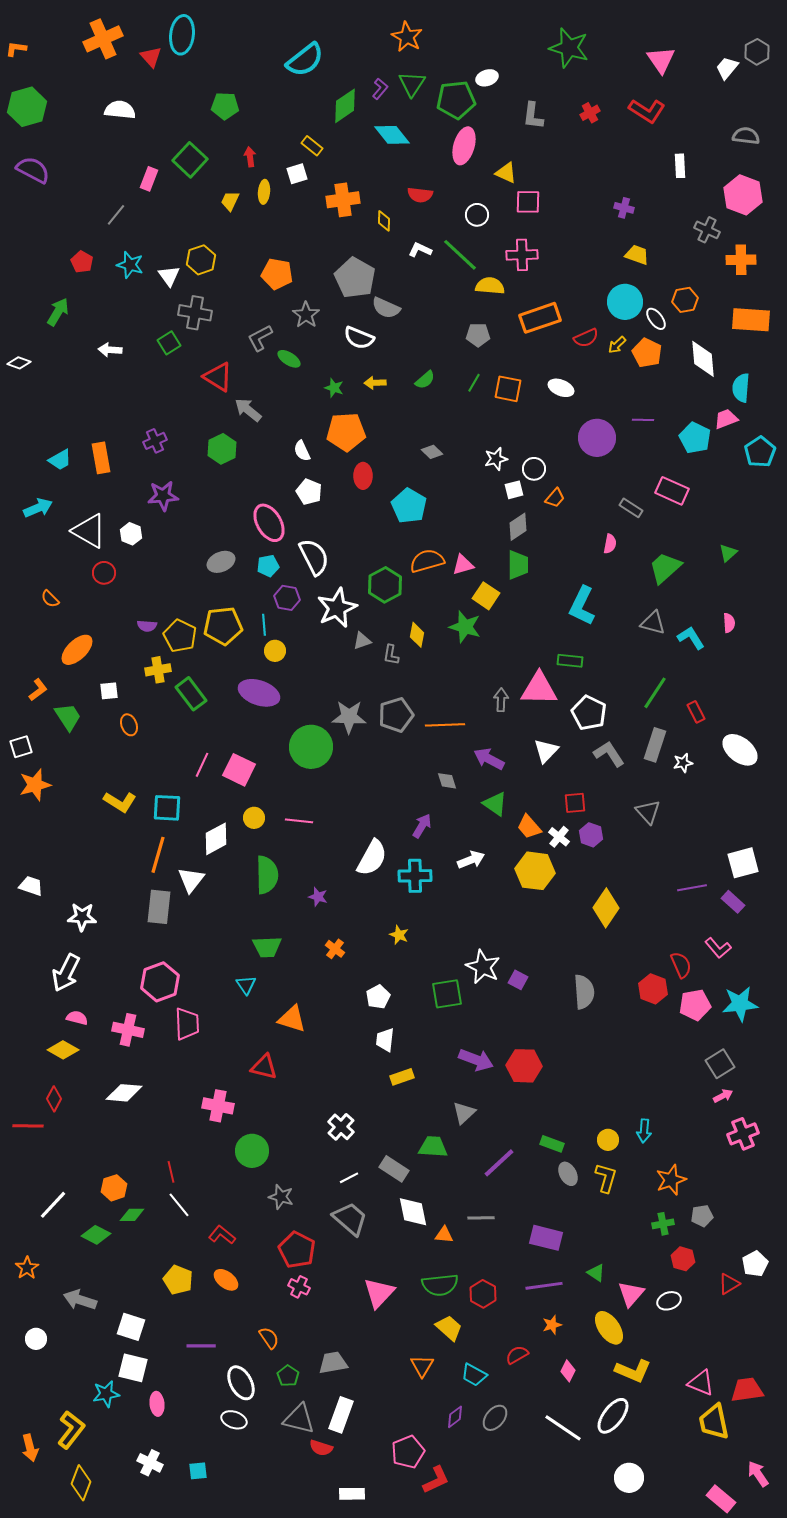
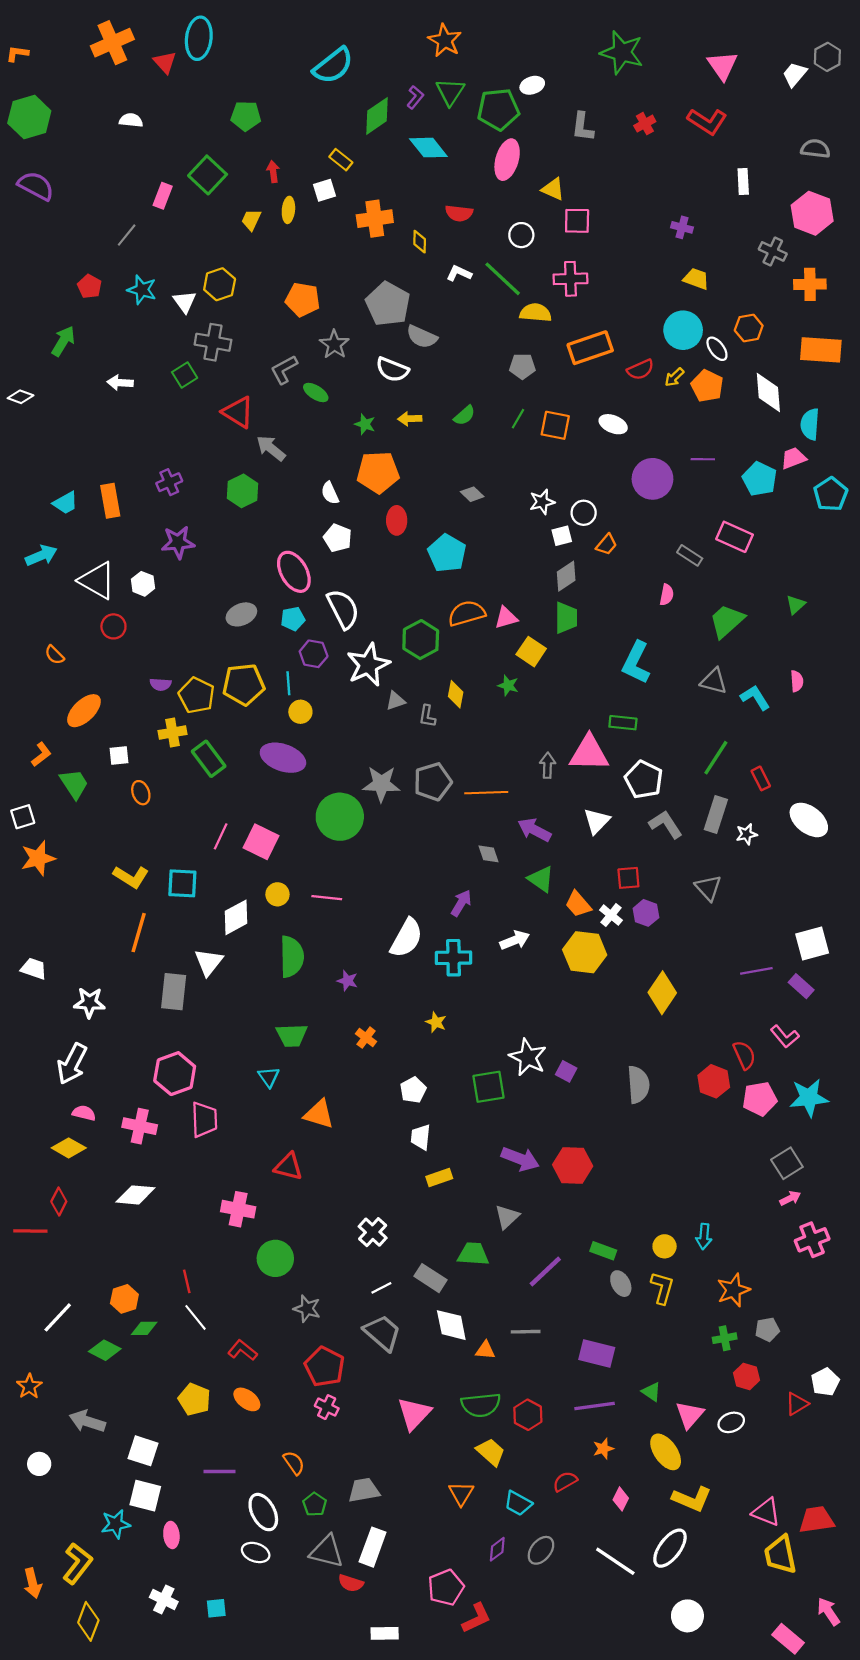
white semicircle: (120, 110) -> (131, 120), size x0.7
green star: (465, 627) -> (508, 685), size x0.6
orange line: (158, 855) -> (139, 933), moved

